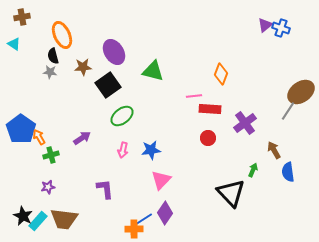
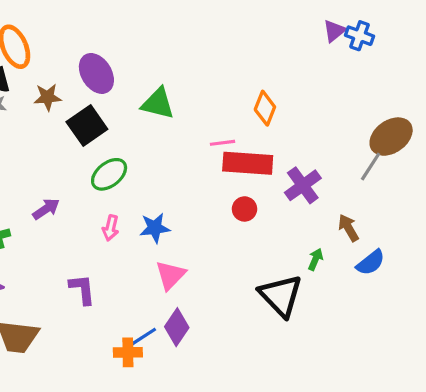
red rectangle: (210, 109) -> (248, 163), size x1.4
blue semicircle: (288, 172) -> (371, 263), turned -120

